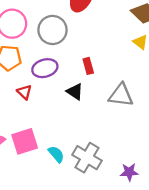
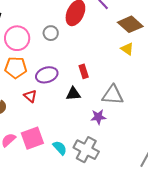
gray circle: (53, 30) -> (51, 33), moved, size x0.6
black triangle: (75, 92) -> (73, 94), turned -35
purple star: (129, 172) -> (98, 117), moved

